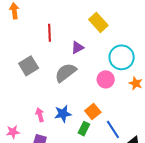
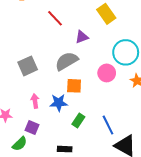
red line: (49, 33) -> (55, 18), turned -48
gray square: (29, 66) -> (28, 66), moved
orange square: (93, 112) -> (74, 86), moved, turned 35

